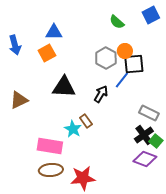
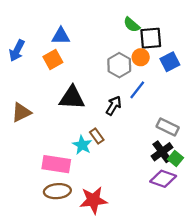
blue square: (151, 15) -> (170, 62), moved
blue arrow: (15, 45) -> (17, 50), turned 42
black square: (134, 64) -> (151, 38), moved

